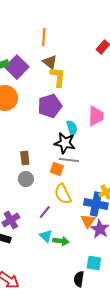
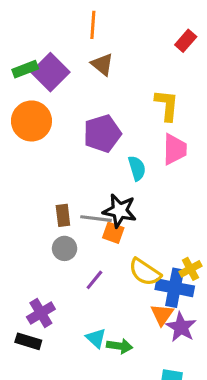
yellow L-shape: (58, 77) -> (167, 105), moved
black star: (65, 143) -> (120, 211), moved
gray line: (69, 160) -> (96, 219), moved
yellow semicircle: (63, 194) -> (145, 272), moved, turned -30
purple line: (45, 212) -> (94, 280), moved

